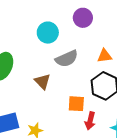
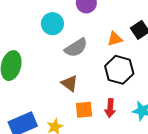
brown triangle: (42, 81) -> (70, 83), moved
orange square: (76, 104) -> (84, 110), moved

